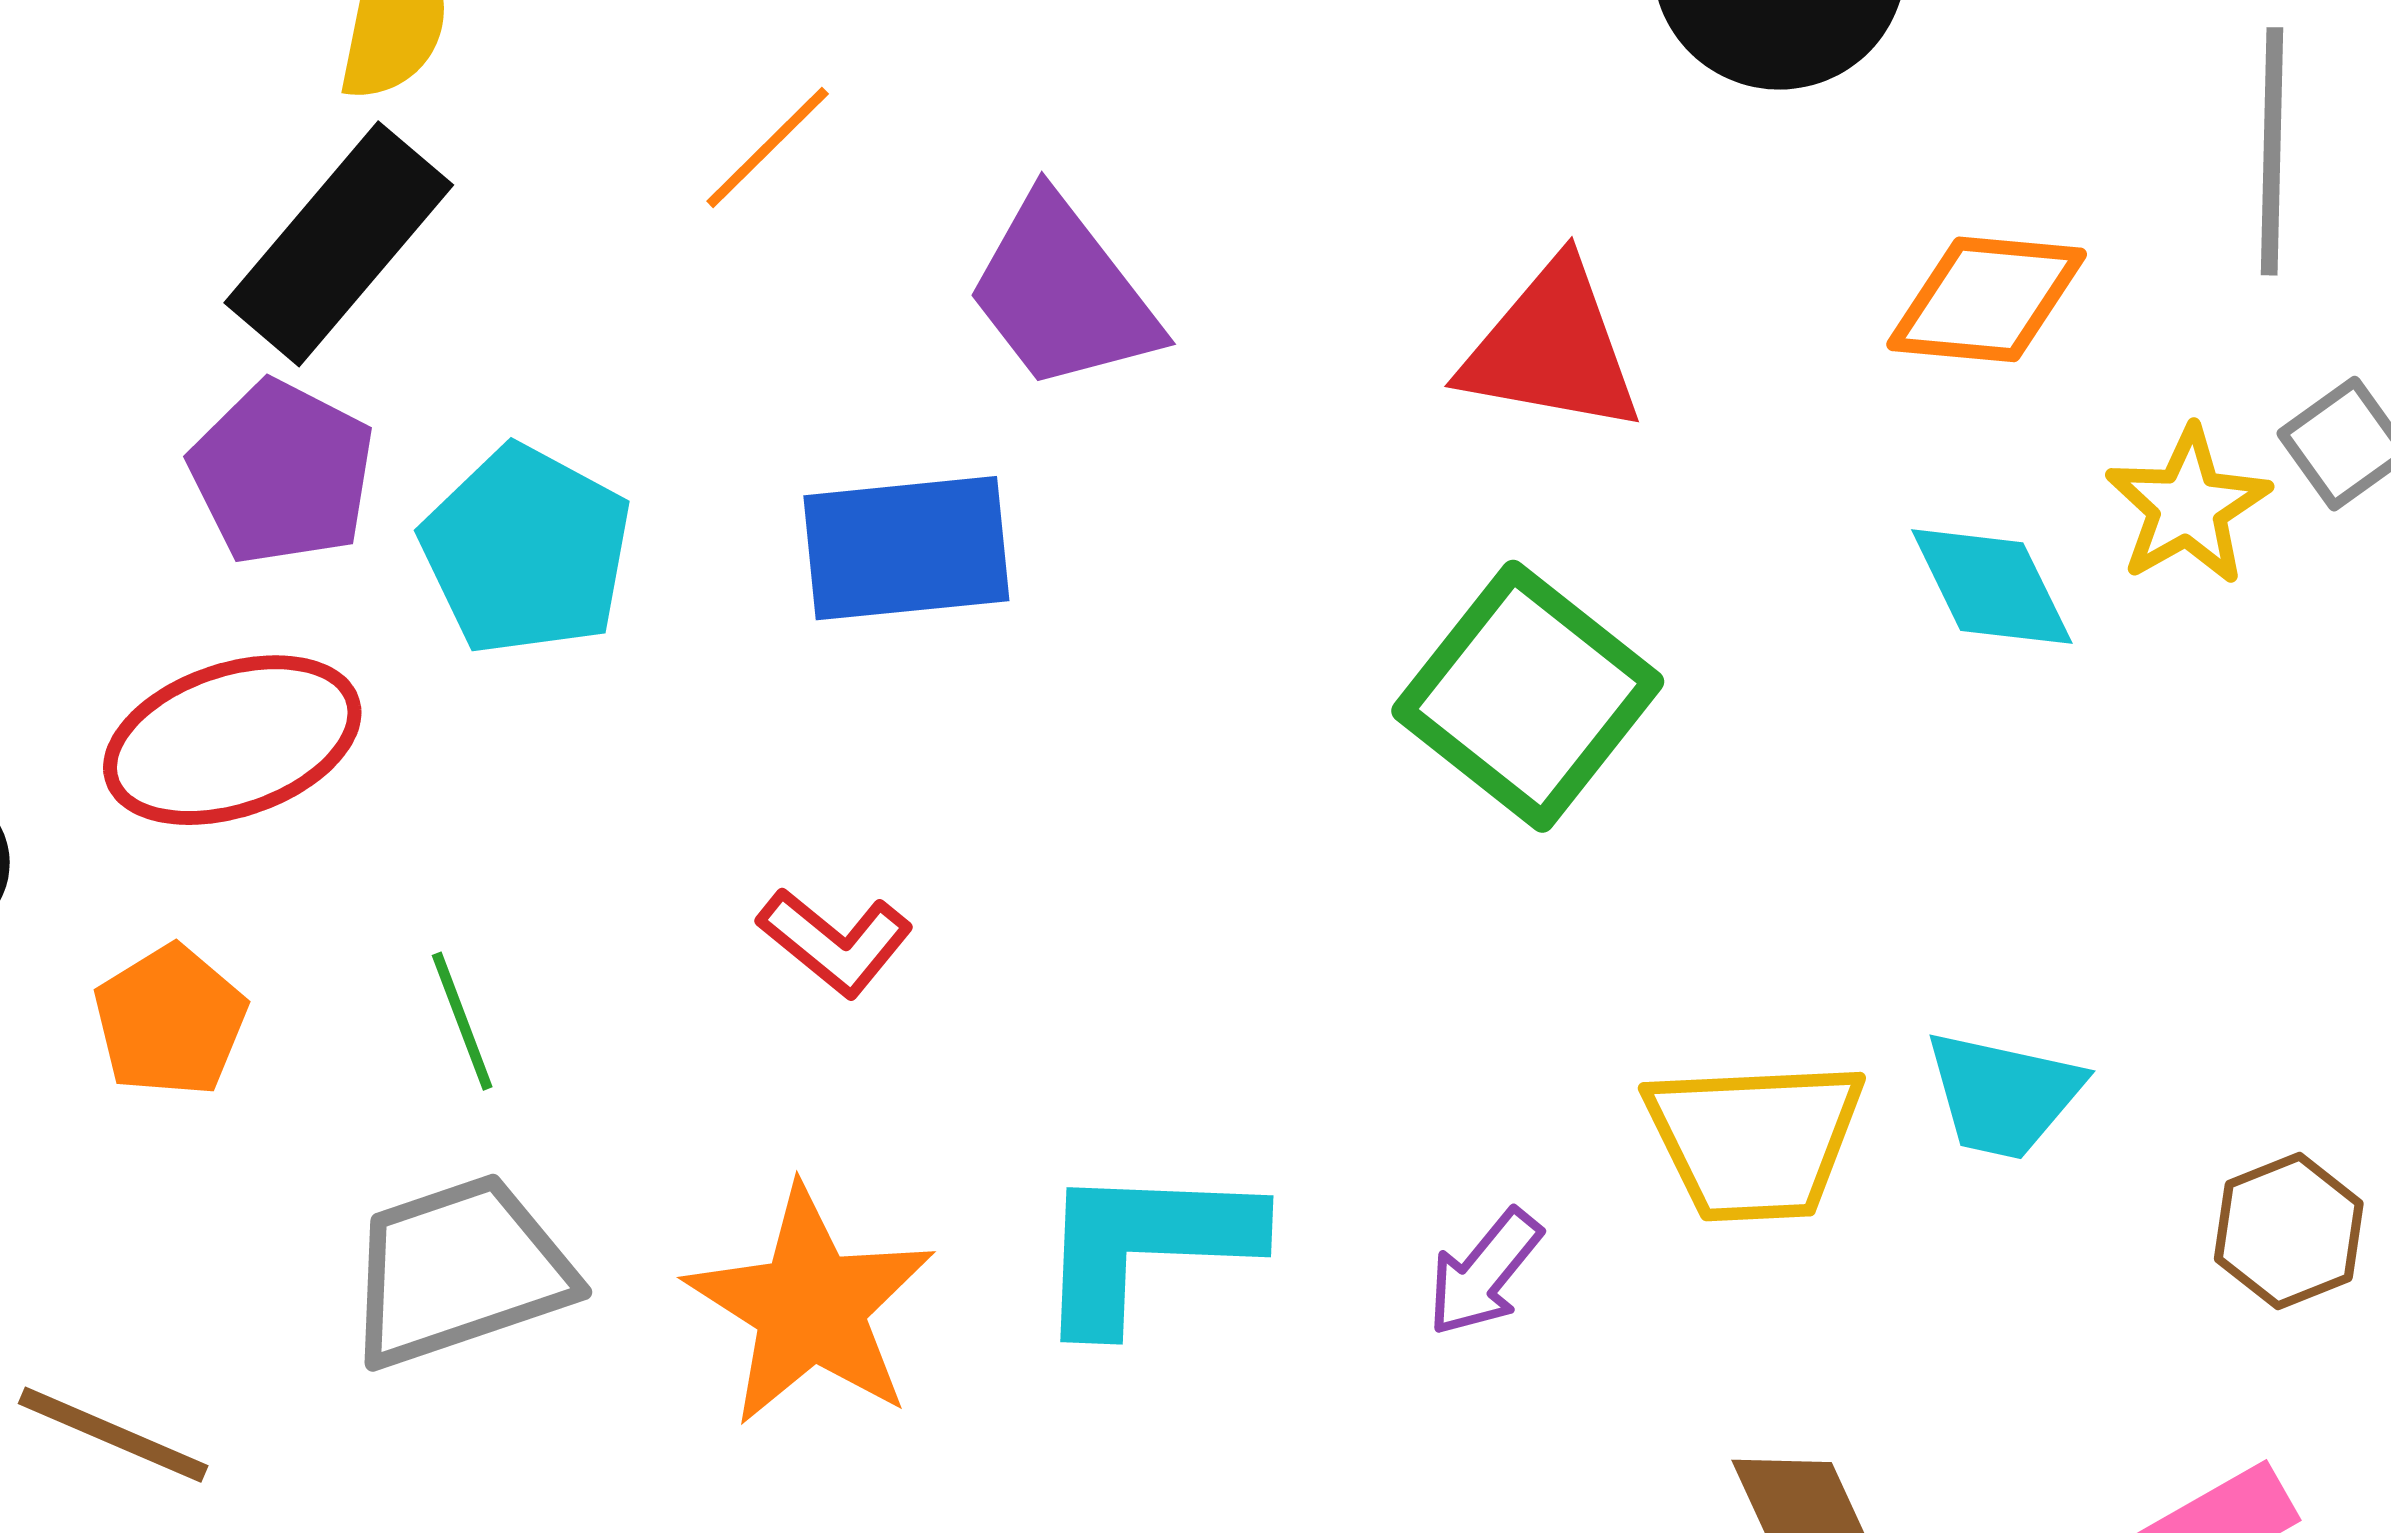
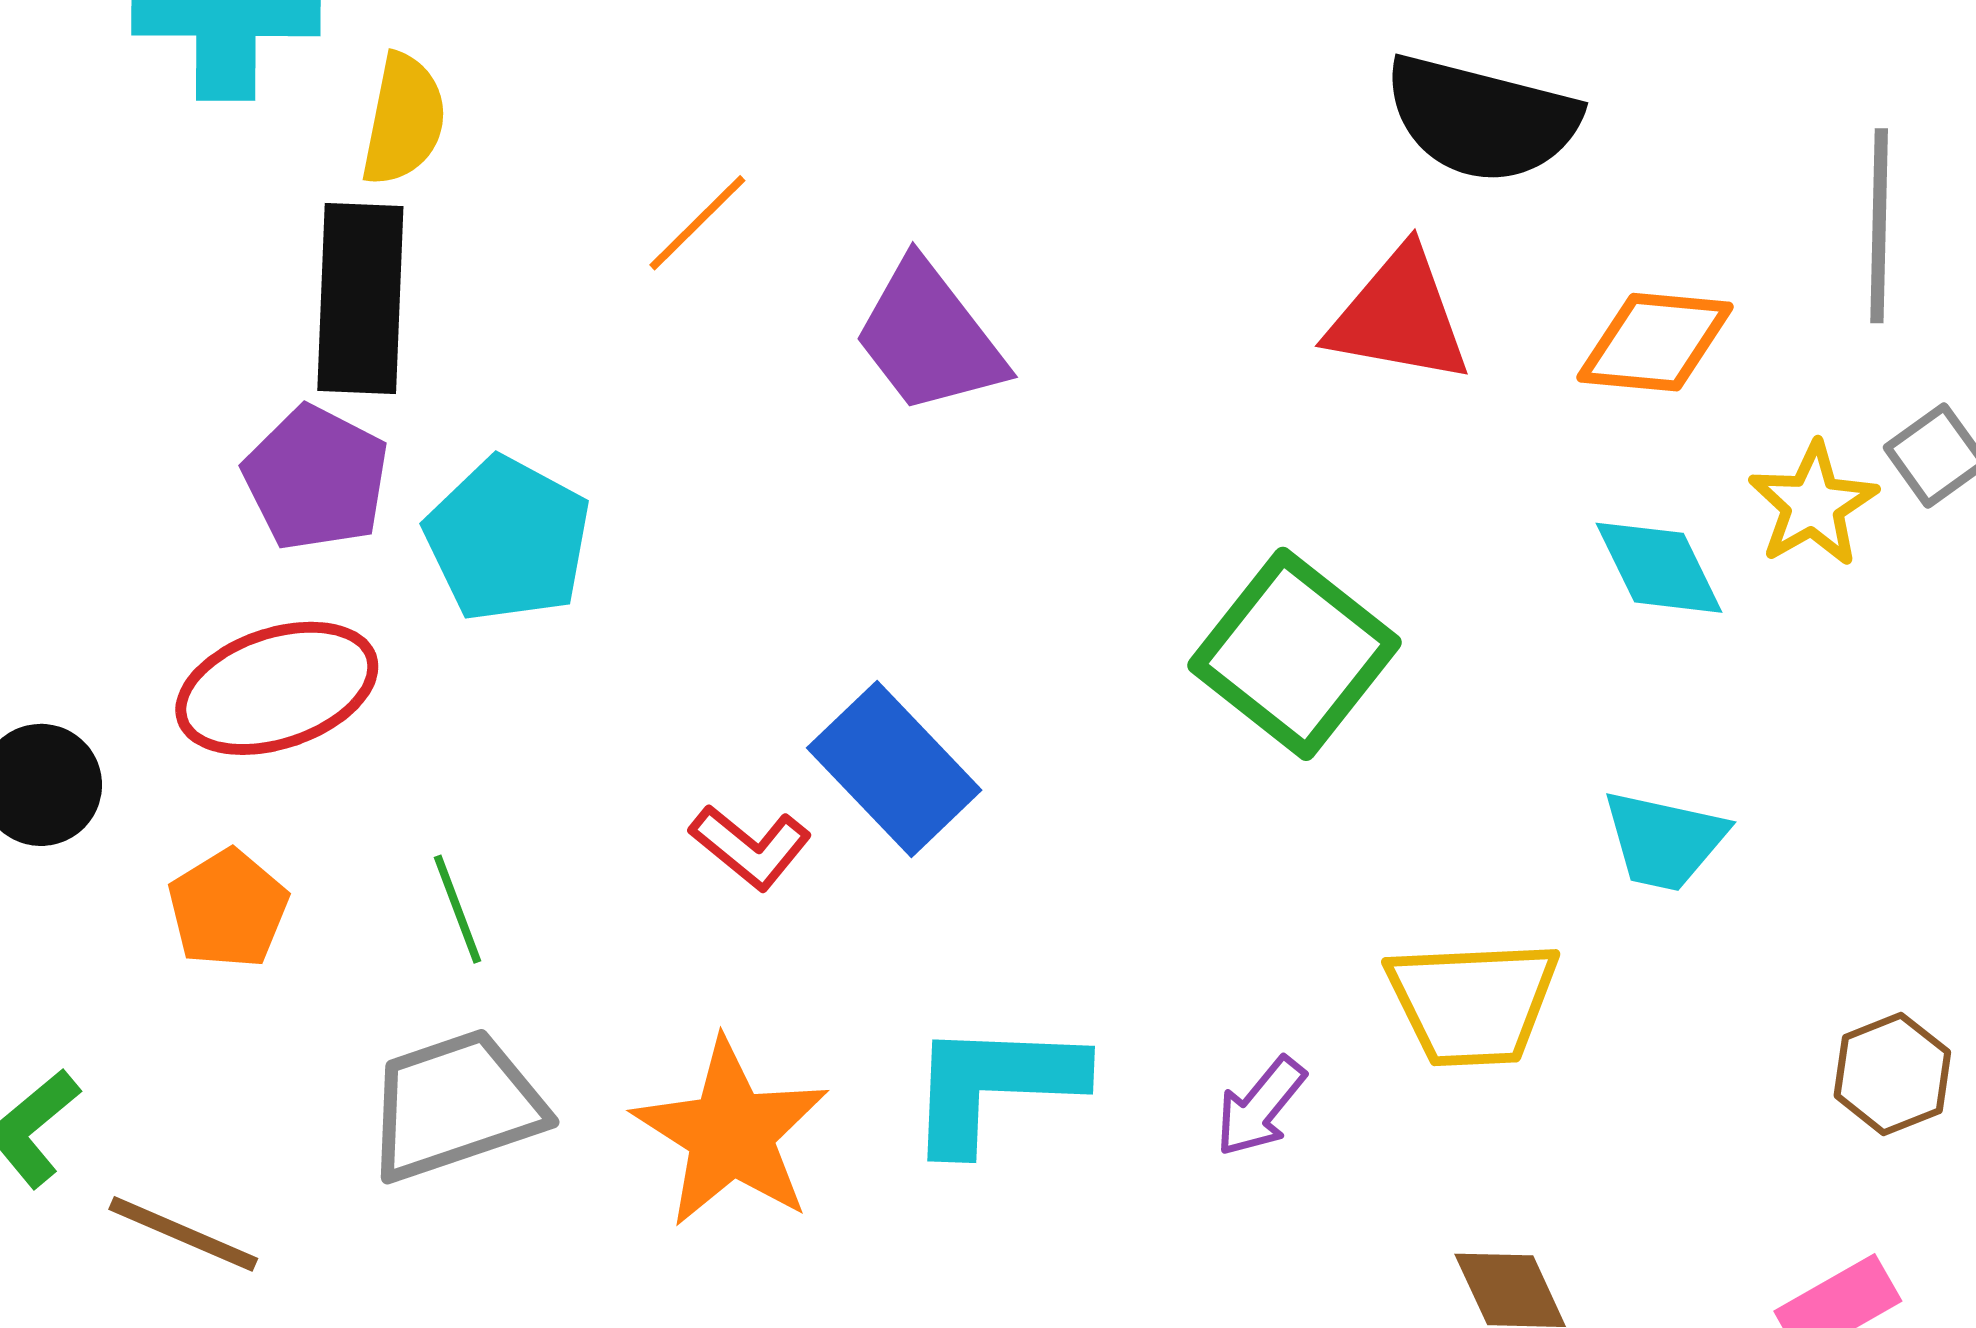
black rectangle: (339, 244) -> (360, 298), turned -38
red triangle: (1552, 348) -> (1399, 316), moved
blue rectangle: (906, 548) -> (894, 769), moved, turned 52
cyan trapezoid: (2003, 1095) -> (1664, 840), moved

